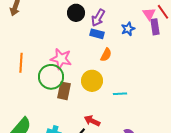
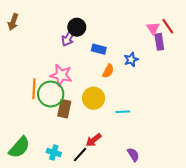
purple arrow: (98, 18) -> (68, 38), moved
blue star: (128, 29) -> (131, 60), moved
orange line: (21, 63) -> (34, 89), moved
red arrow: (92, 121) -> (94, 140), turned -63

